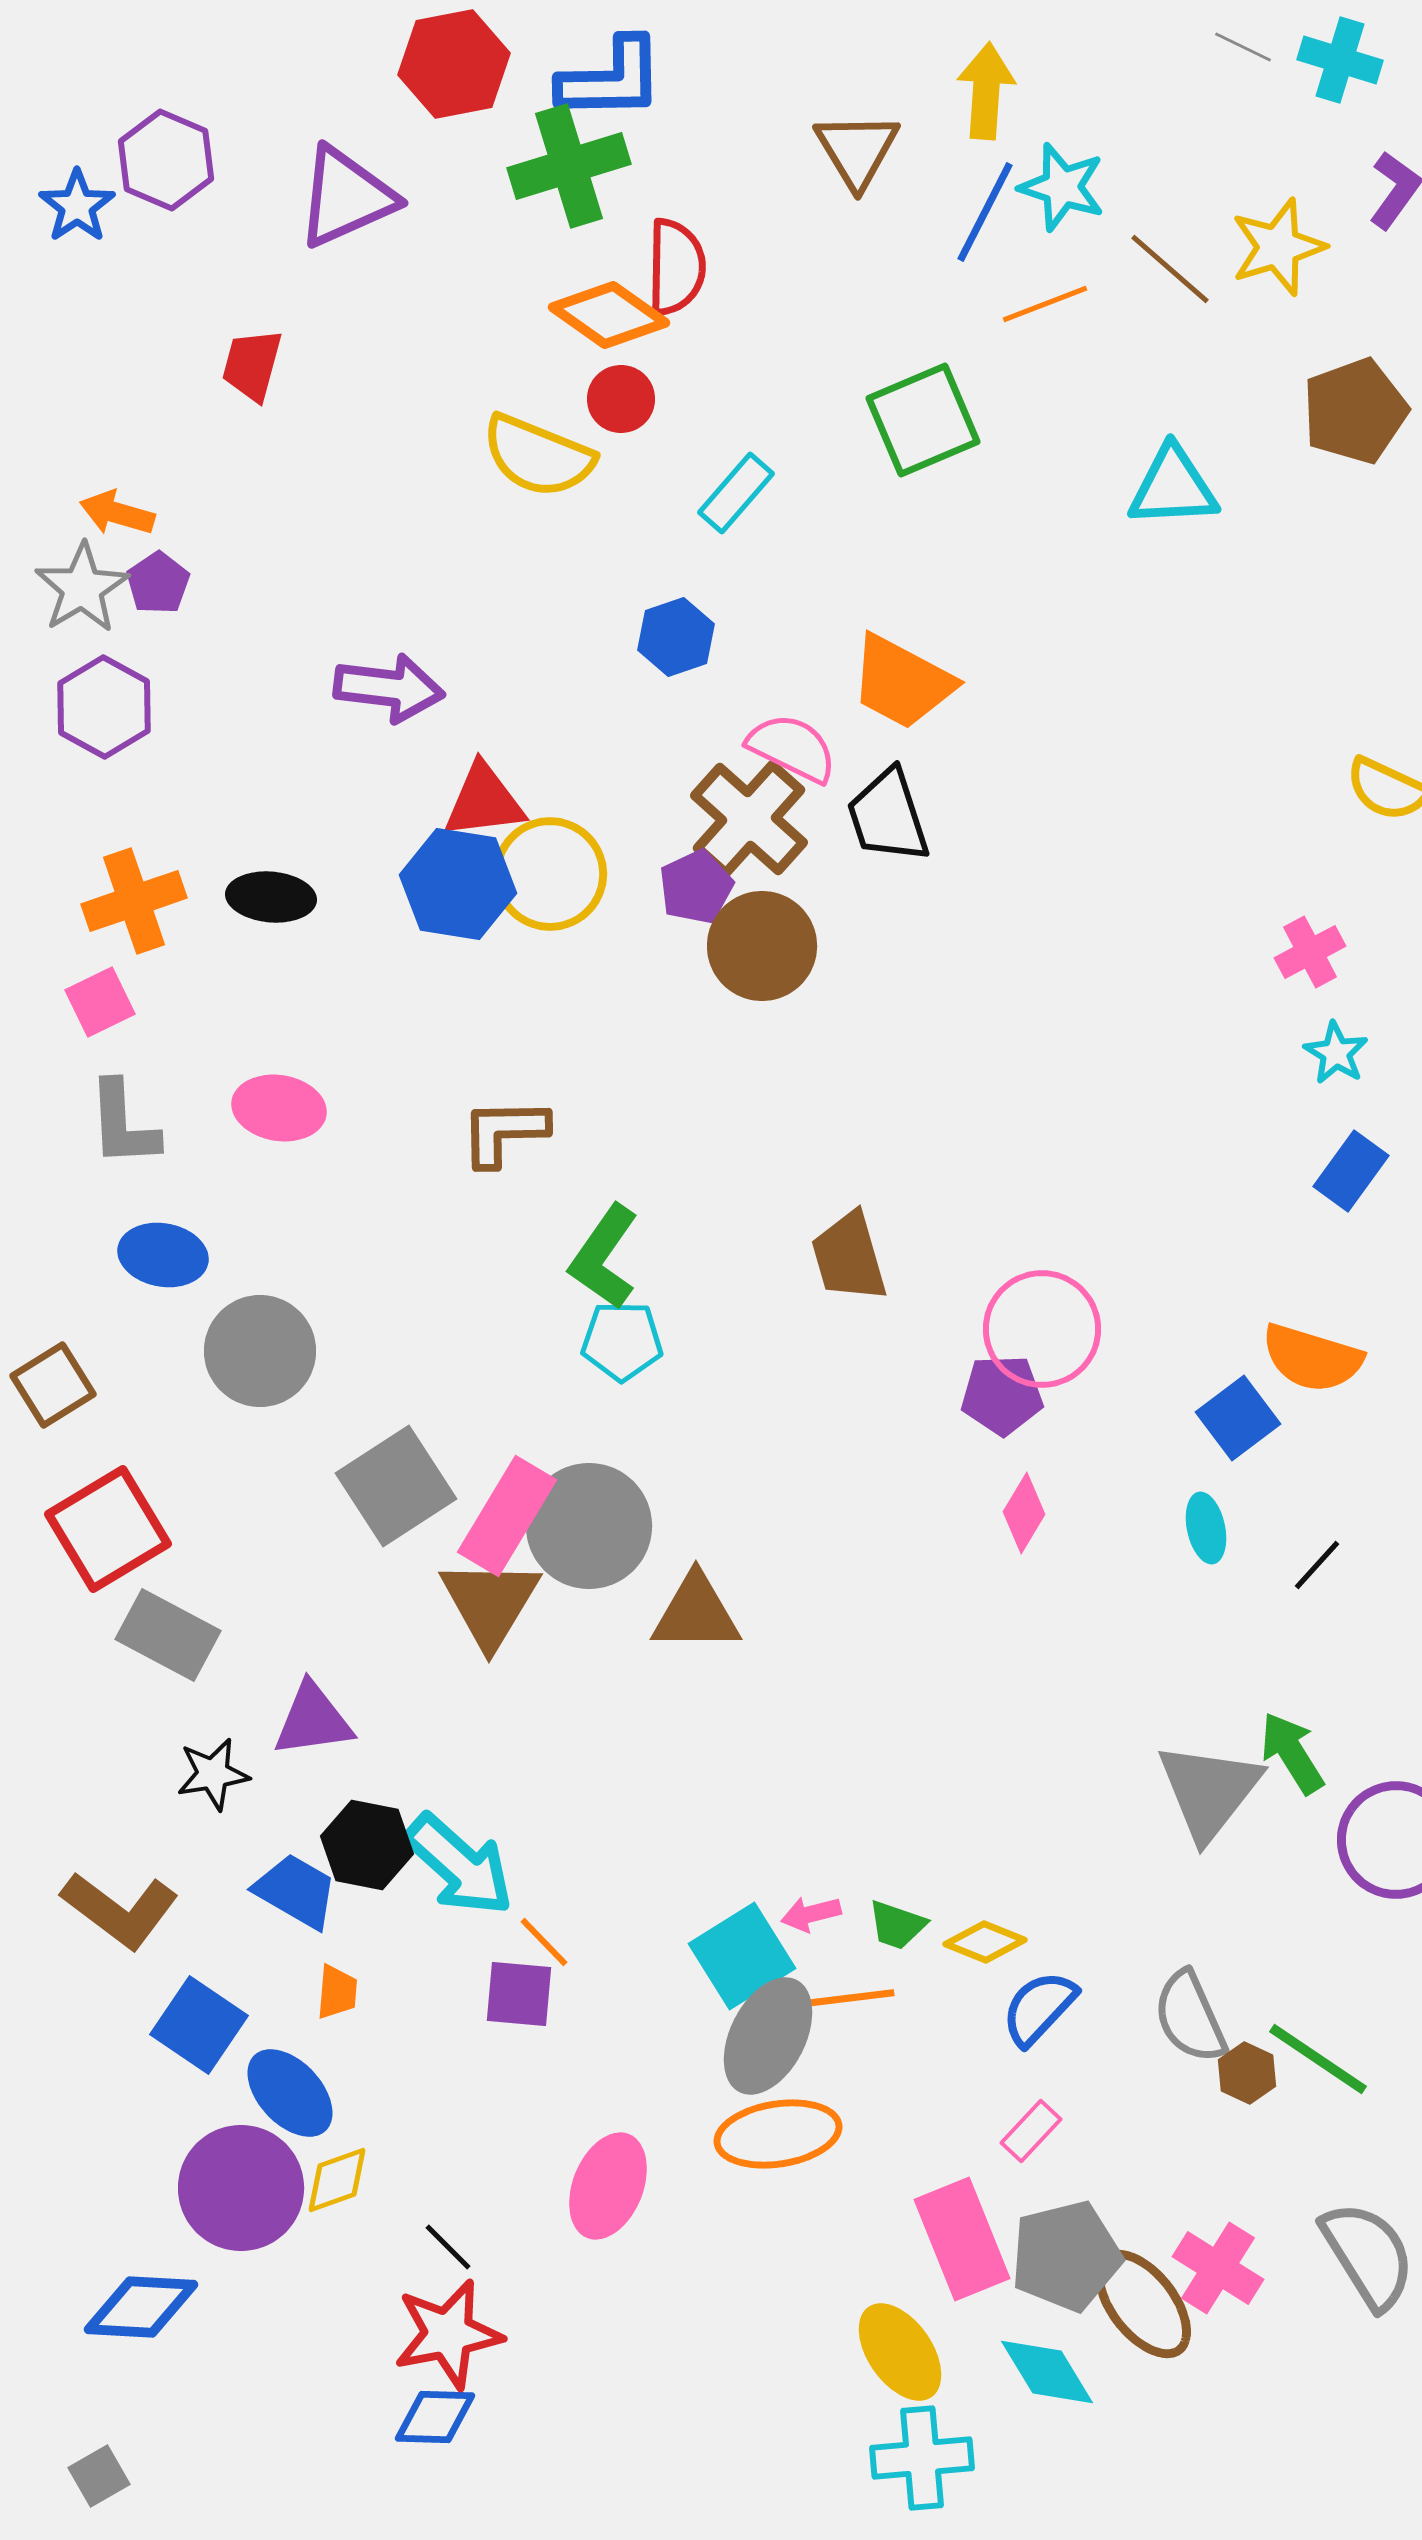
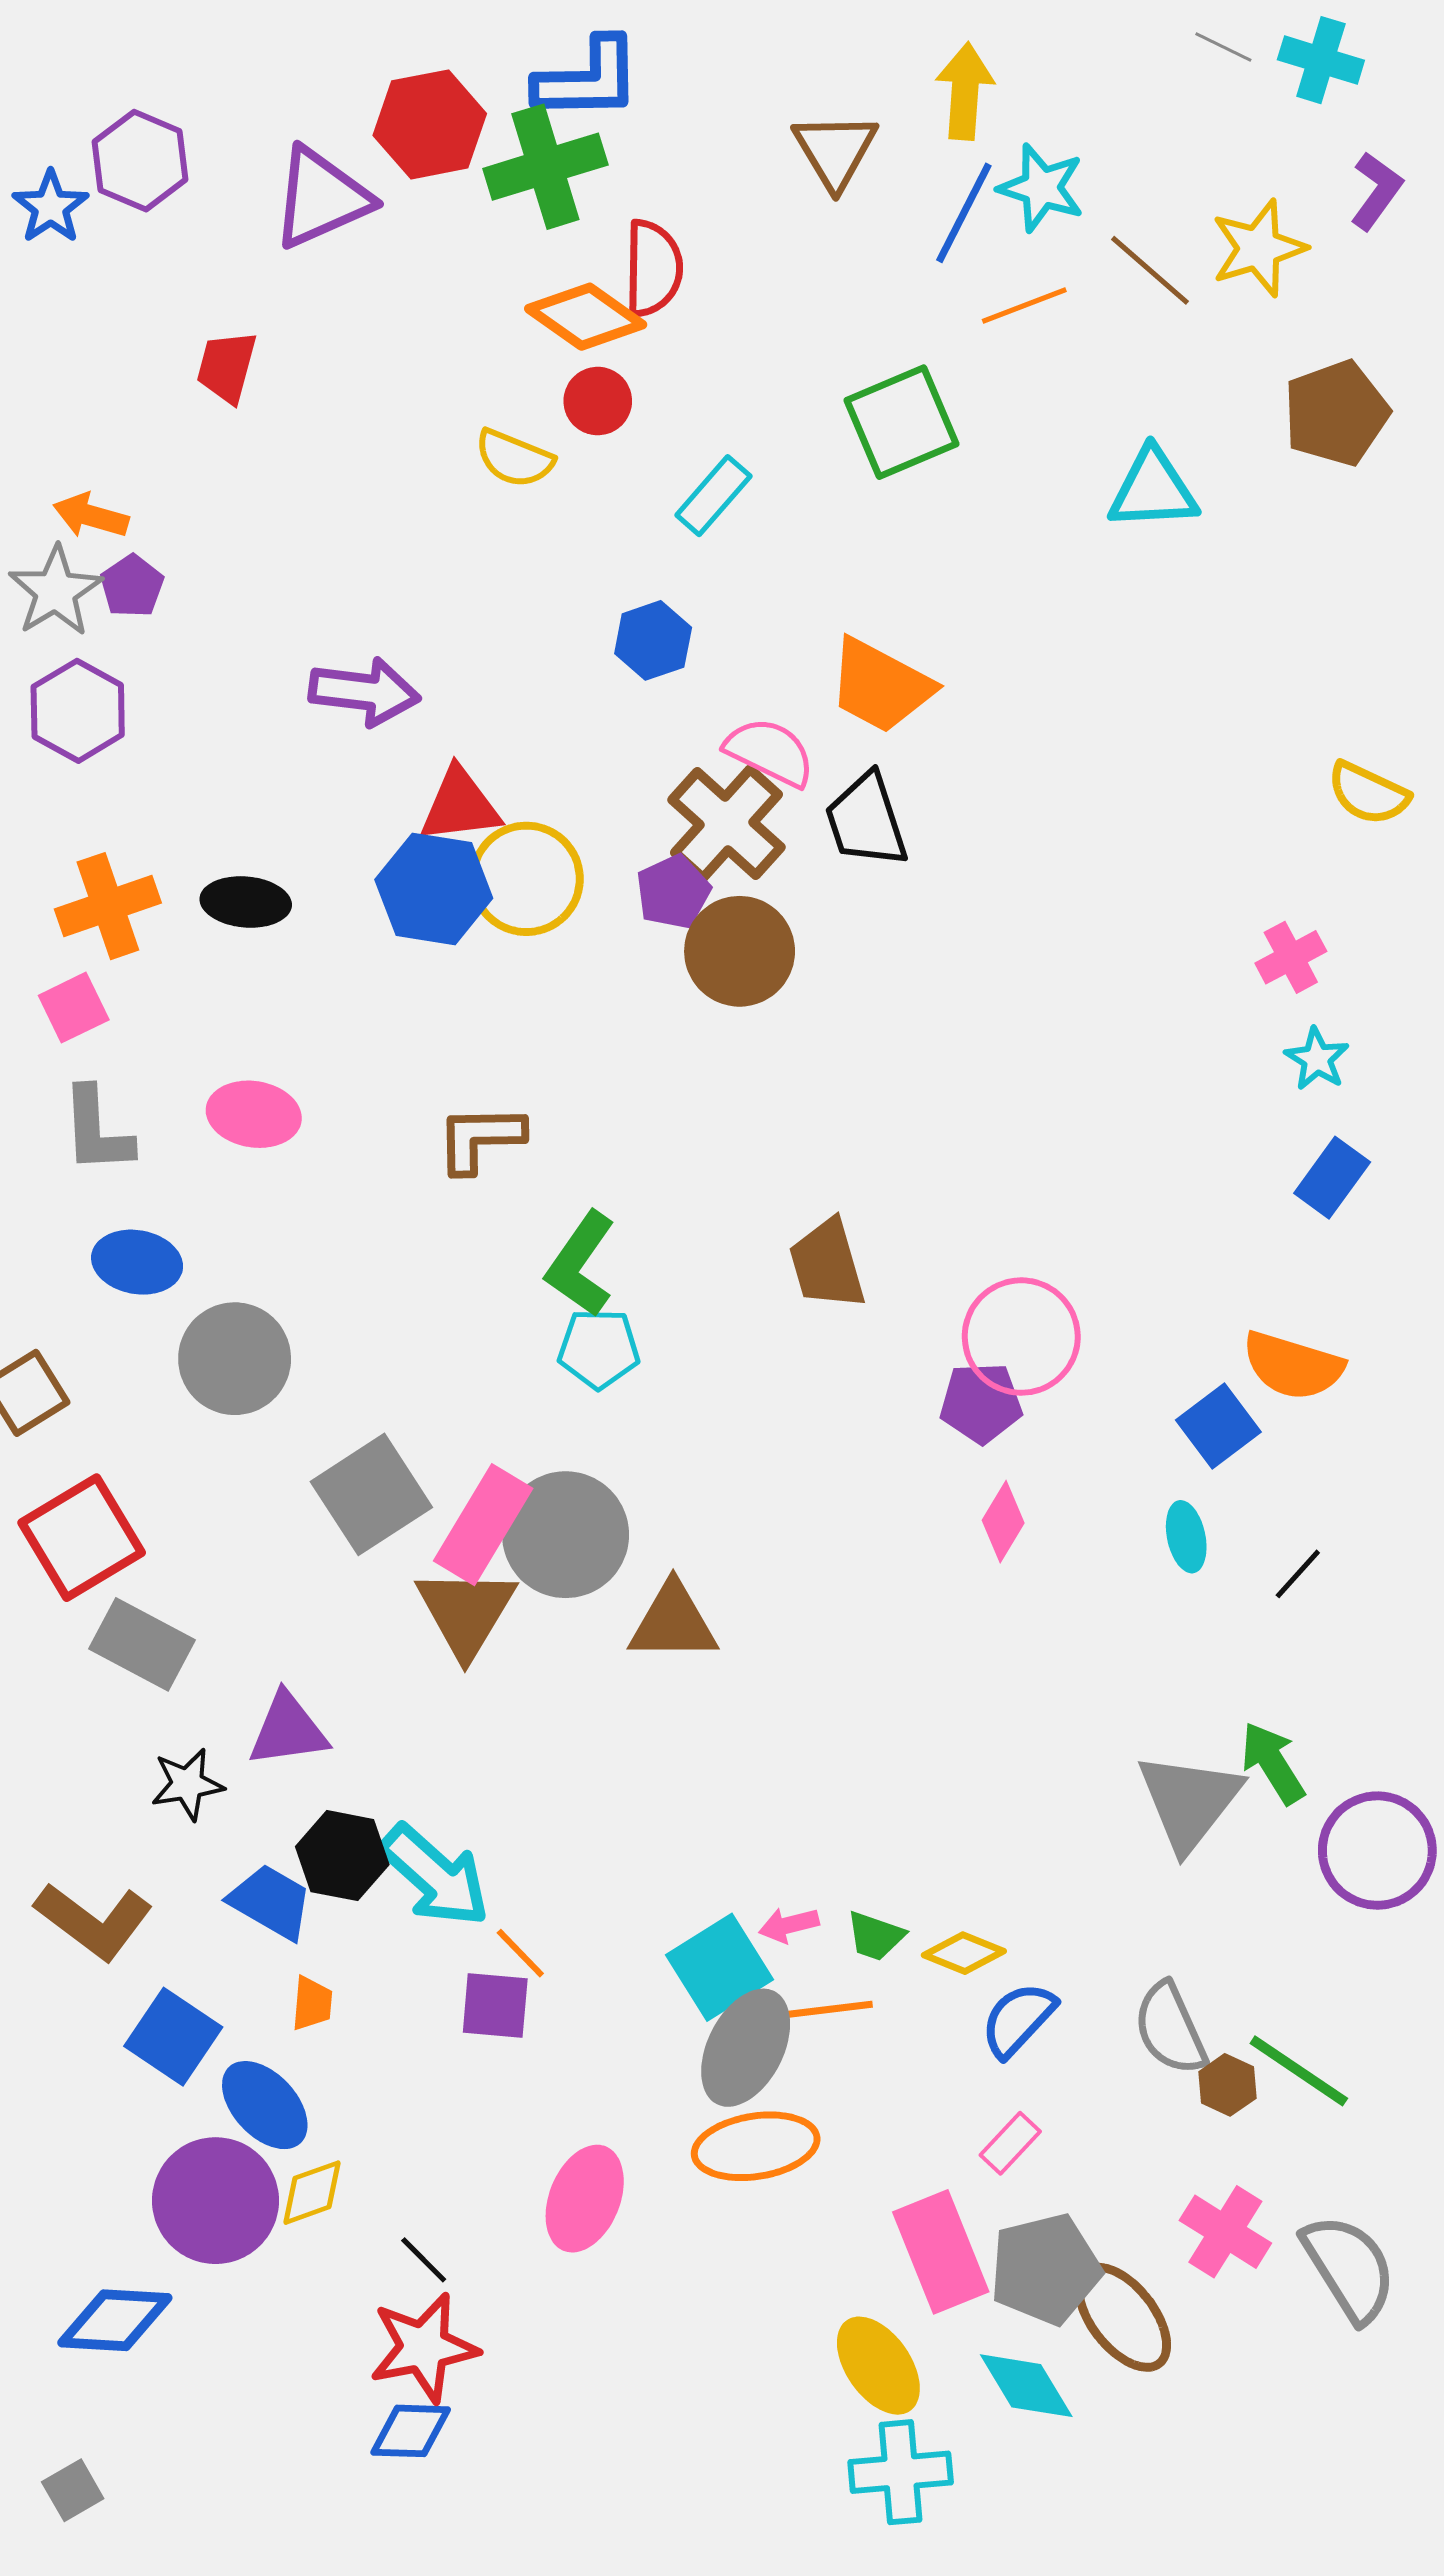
red hexagon: (454, 64) -> (430, 124), moved
yellow semicircle: (538, 456) -> (514, 458), size x0.7
pink cross: (1218, 2268) -> (1225, 2232), moved

